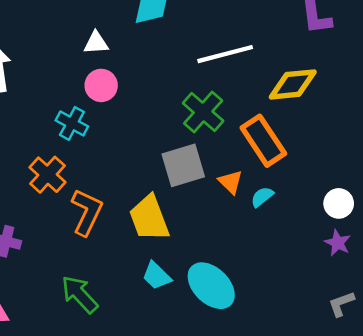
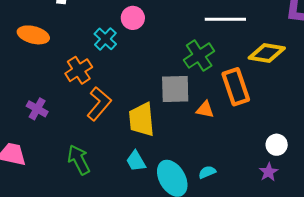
orange triangle: (230, 182) -> (205, 110), turned -48
cyan semicircle: (262, 197) -> (207, 172), moved

